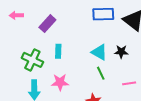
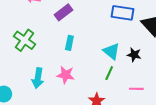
green cross: (32, 60) -> (25, 40), moved
green line: (101, 73) -> (109, 73), turned 40

